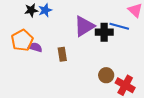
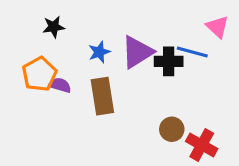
blue star: (45, 10) -> (99, 52), moved
brown rectangle: (62, 54) -> (102, 96), size x1.6

